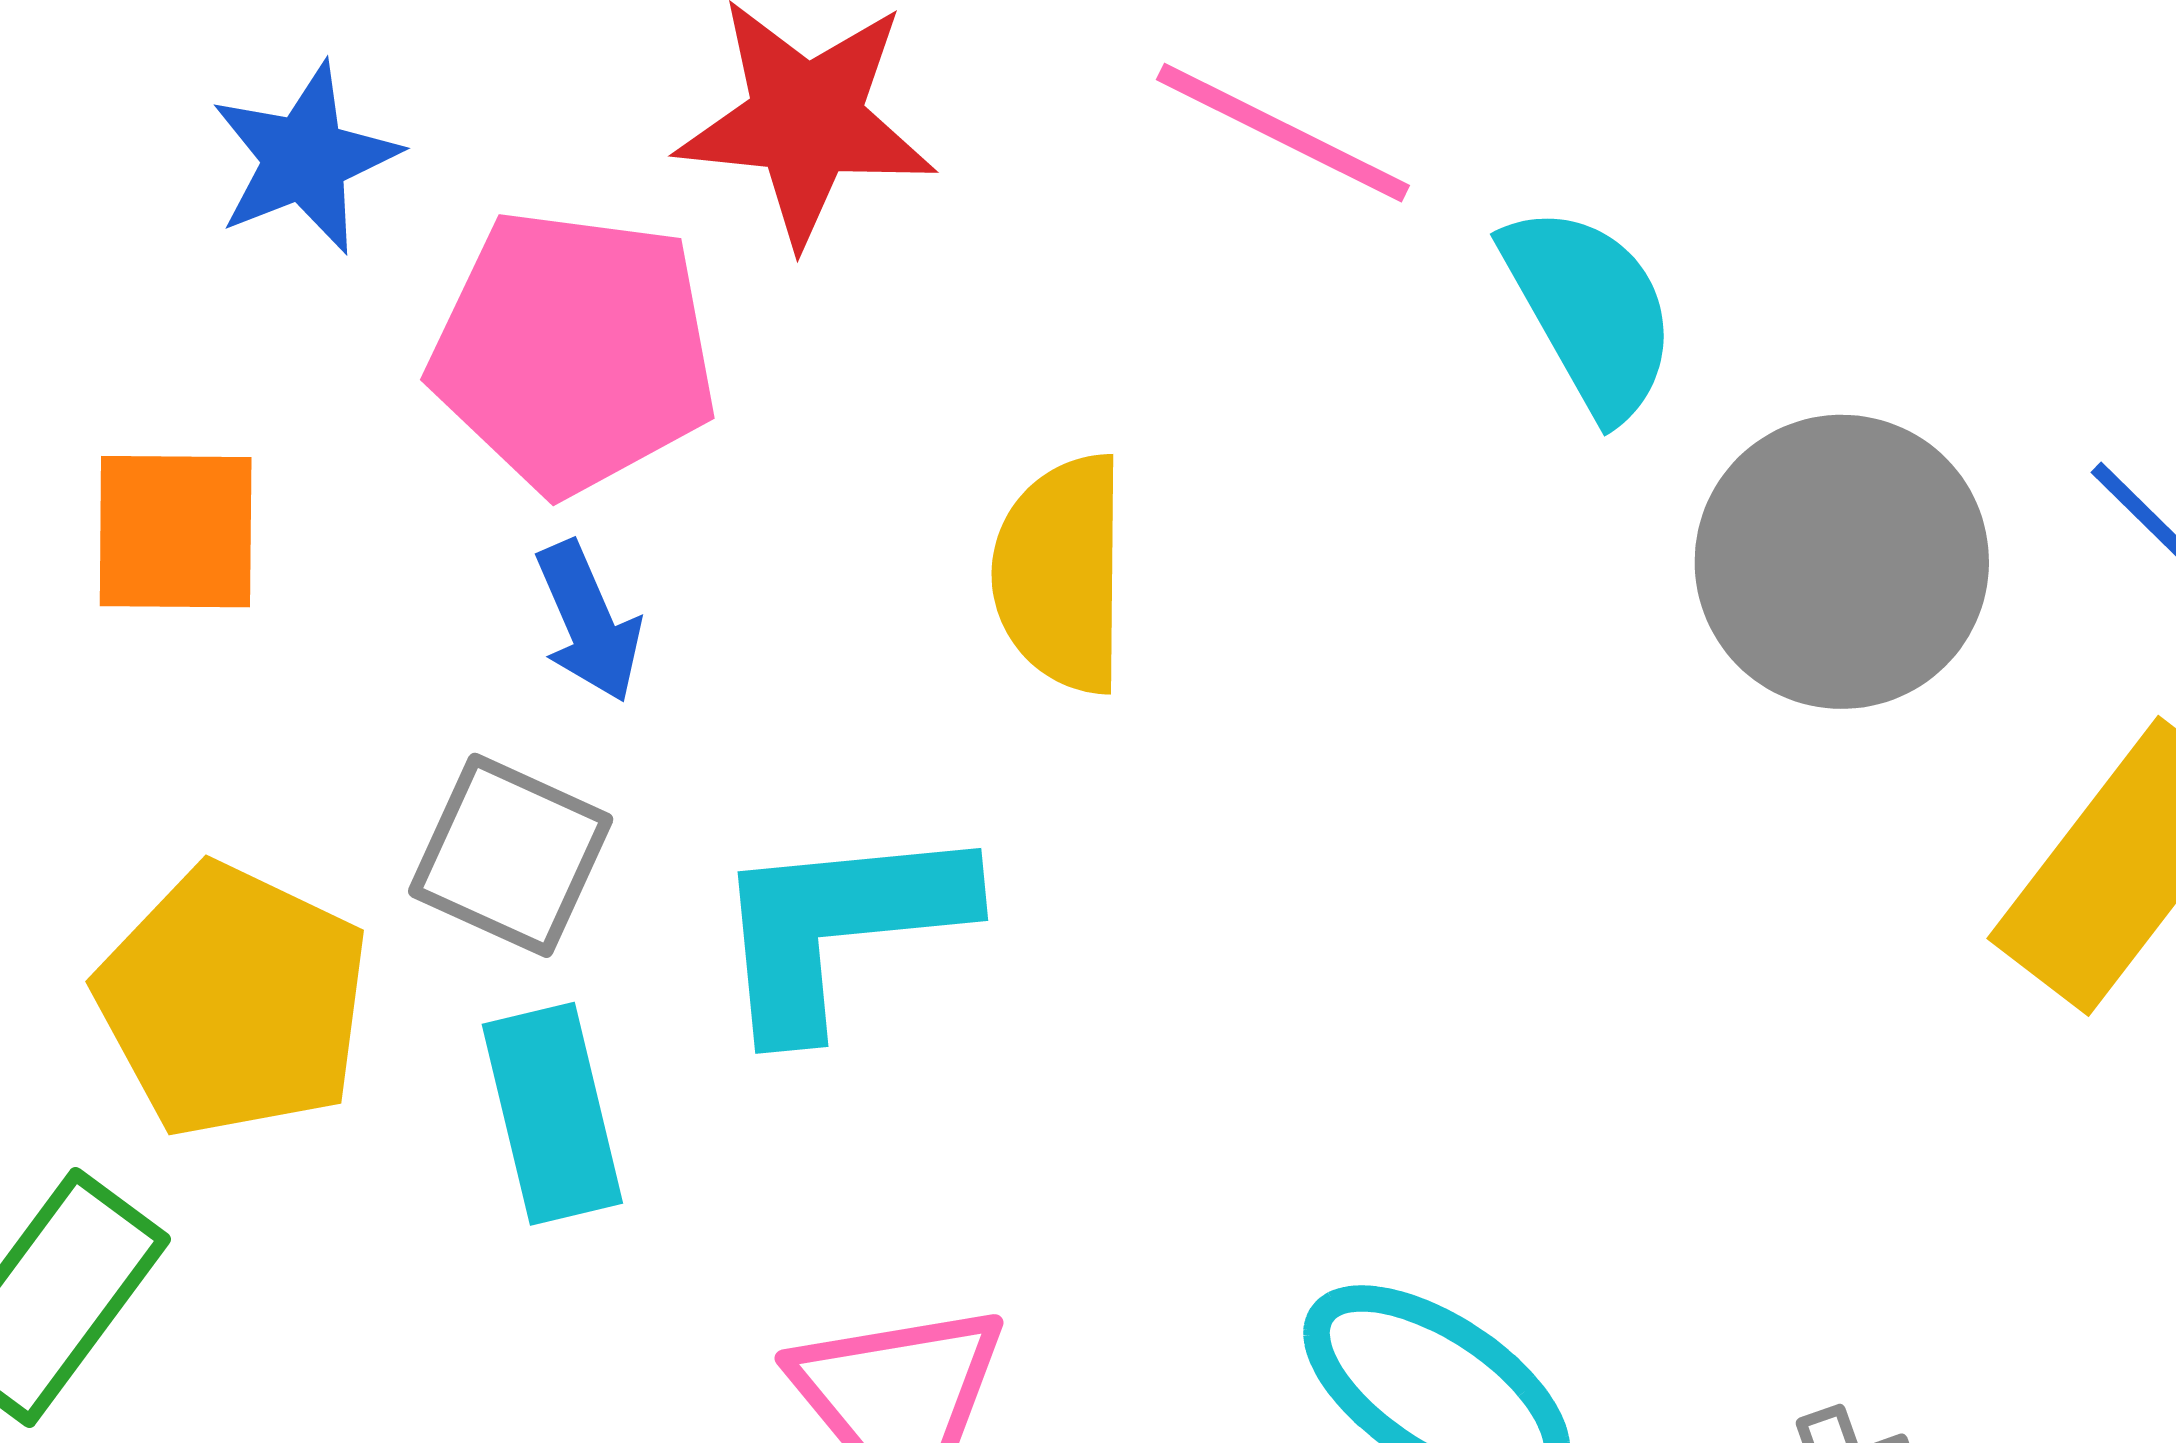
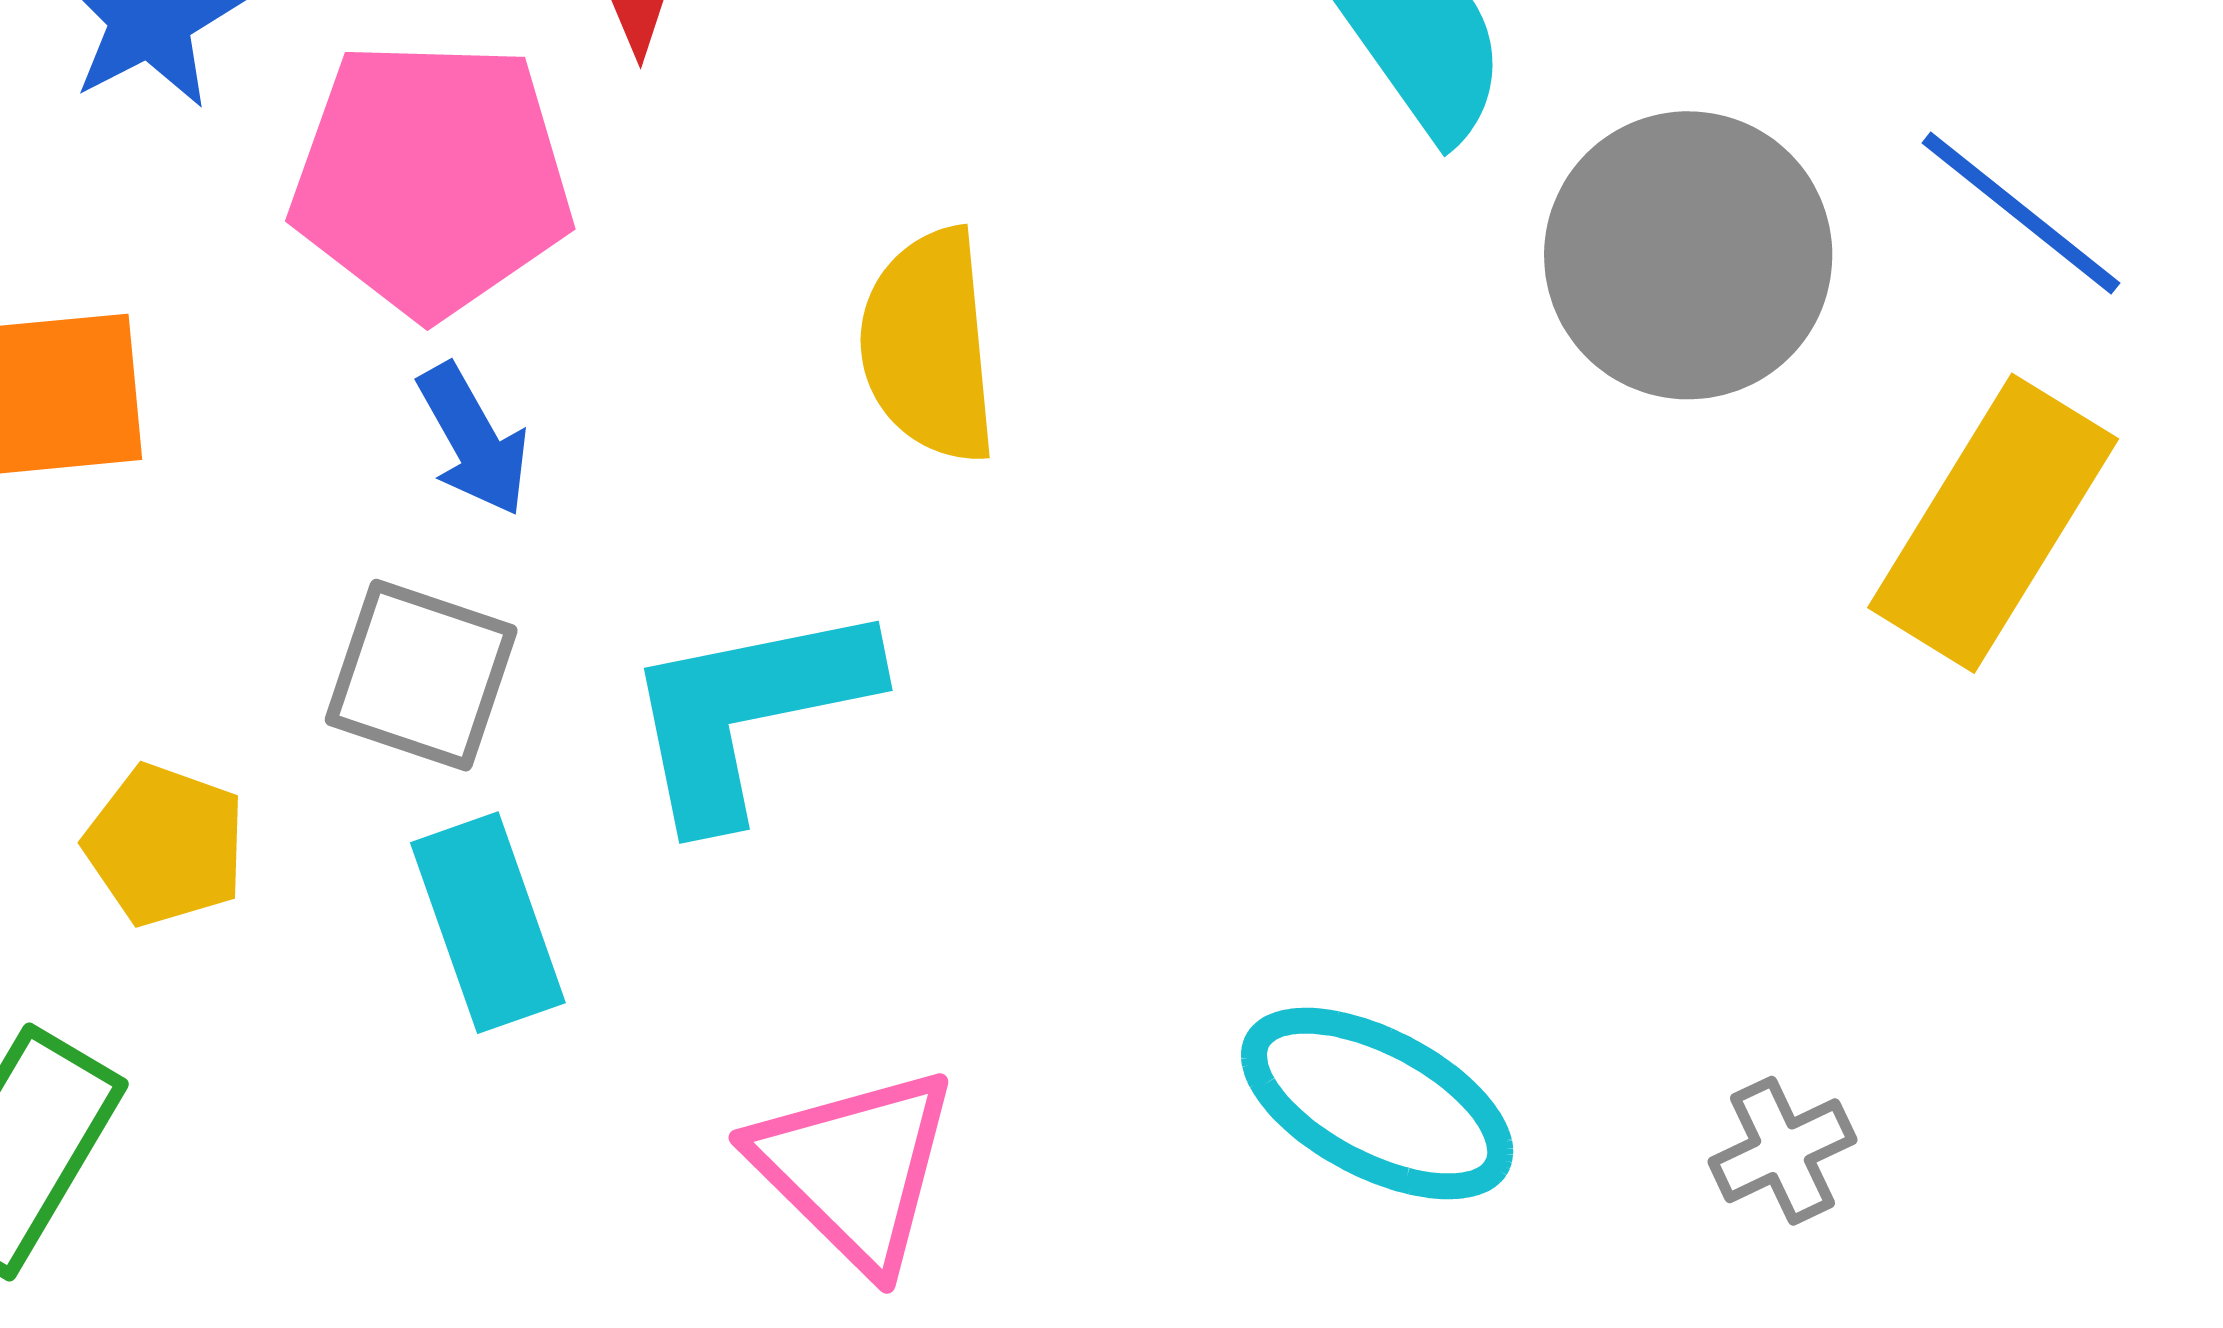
yellow pentagon: (233, 1001) -> (165, 845), size x0.6

